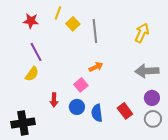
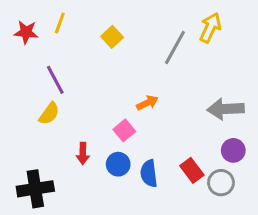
yellow line: (58, 13) -> (60, 23), moved
red star: (31, 21) -> (26, 32), moved
gray line: (95, 31) -> (175, 48), moved, turned 35
yellow arrow: (142, 33) -> (210, 28), moved
gray circle: (153, 119) -> (221, 183), moved

